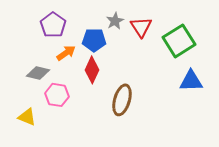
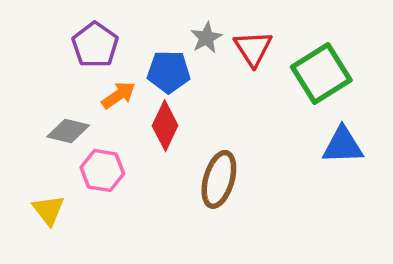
yellow triangle: (27, 117) -> (48, 210), turned 30

